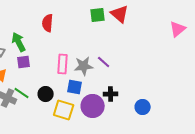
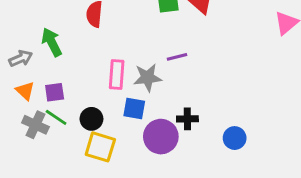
purple square: (24, 62) -> (55, 92), moved
purple line: (104, 62) -> (177, 57), moved, turned -56
yellow square: (64, 110) -> (100, 147), moved

